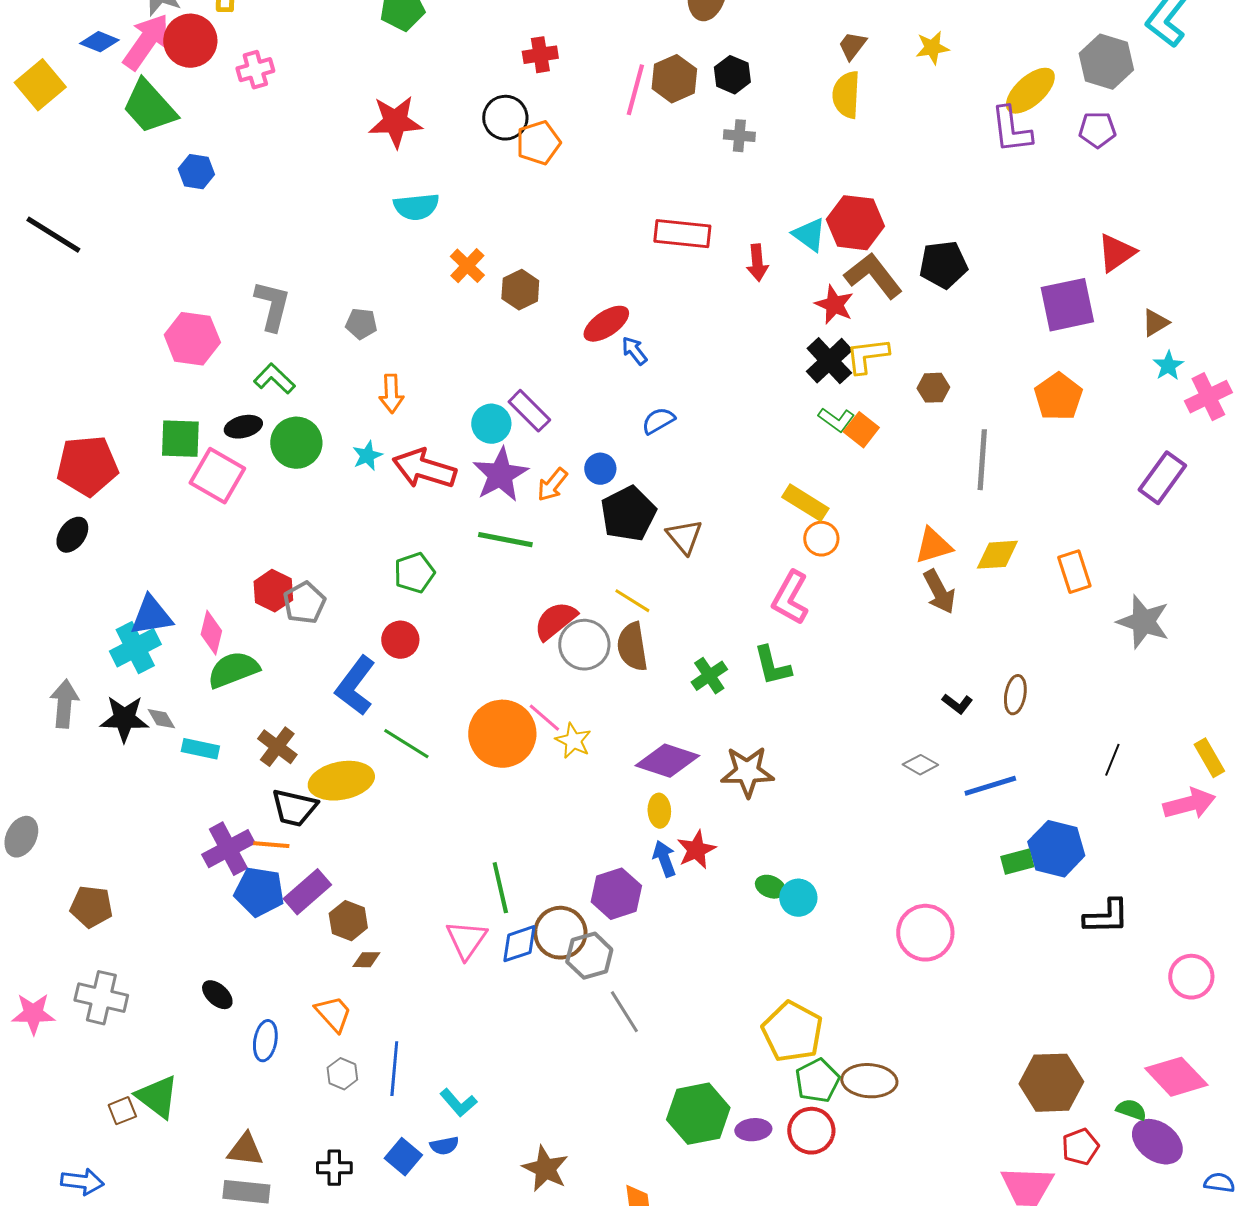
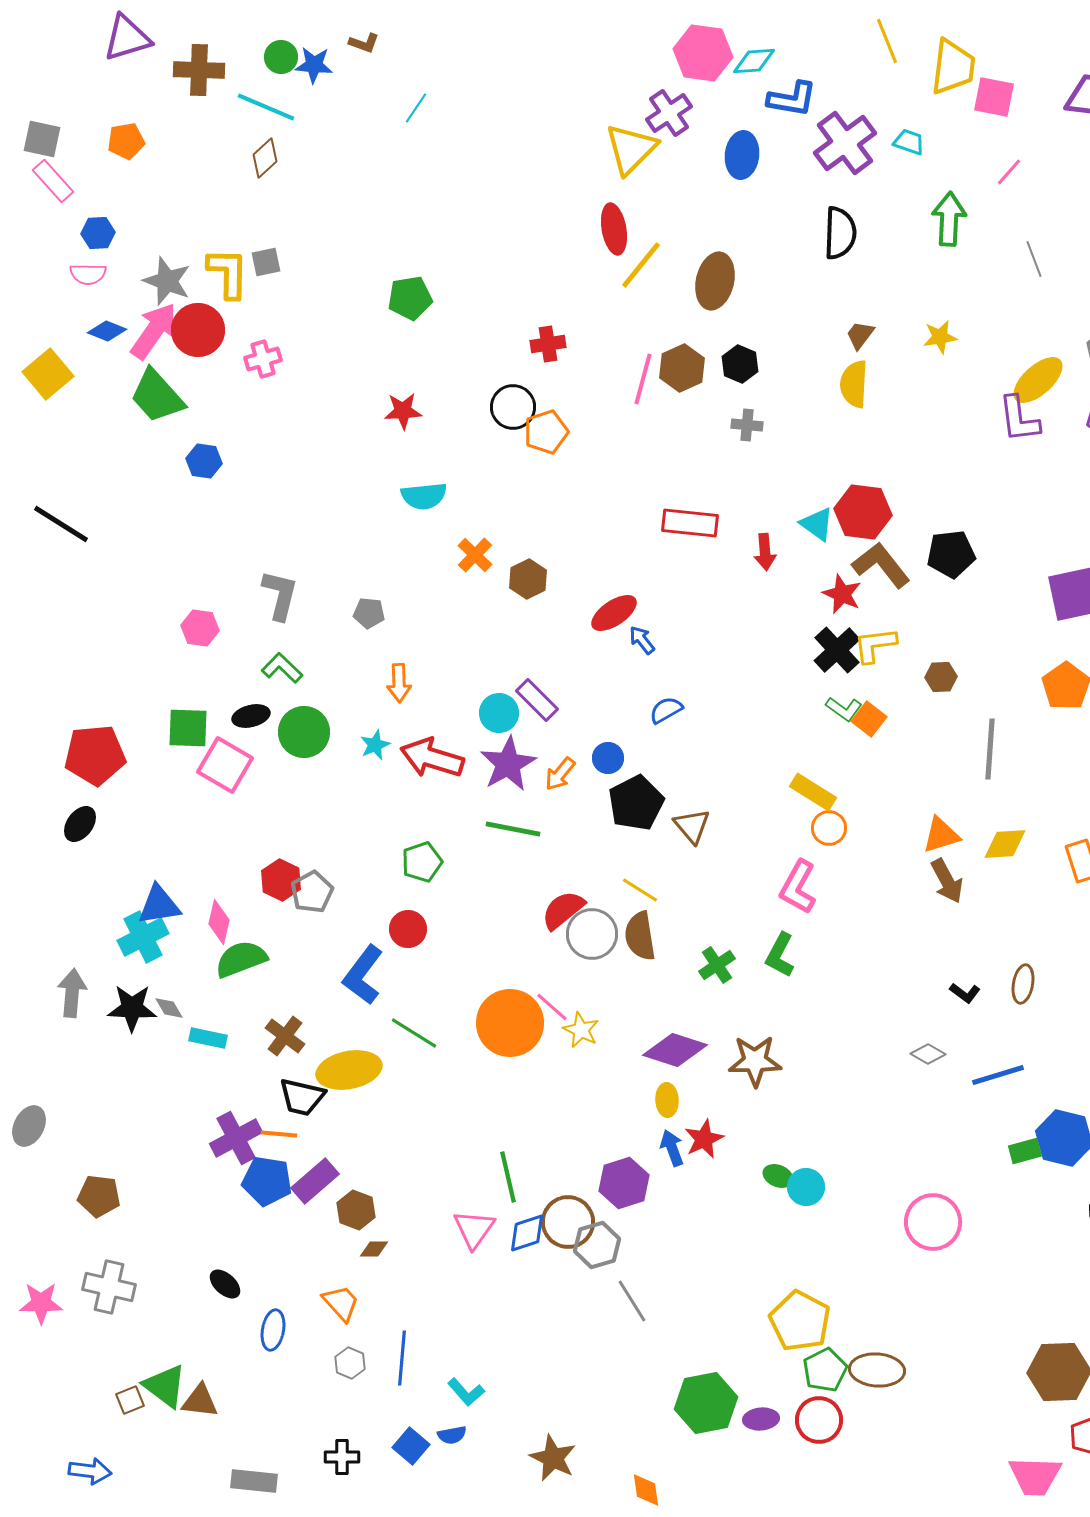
red star: (395, 122) -> (403, 411), size x0.7
pink hexagon: (192, 339) -> (200, 628), size x0.7
green L-shape: (772, 666) -> (780, 955), turned 42
brown triangle: (245, 1150) -> (200, 1401), moved

